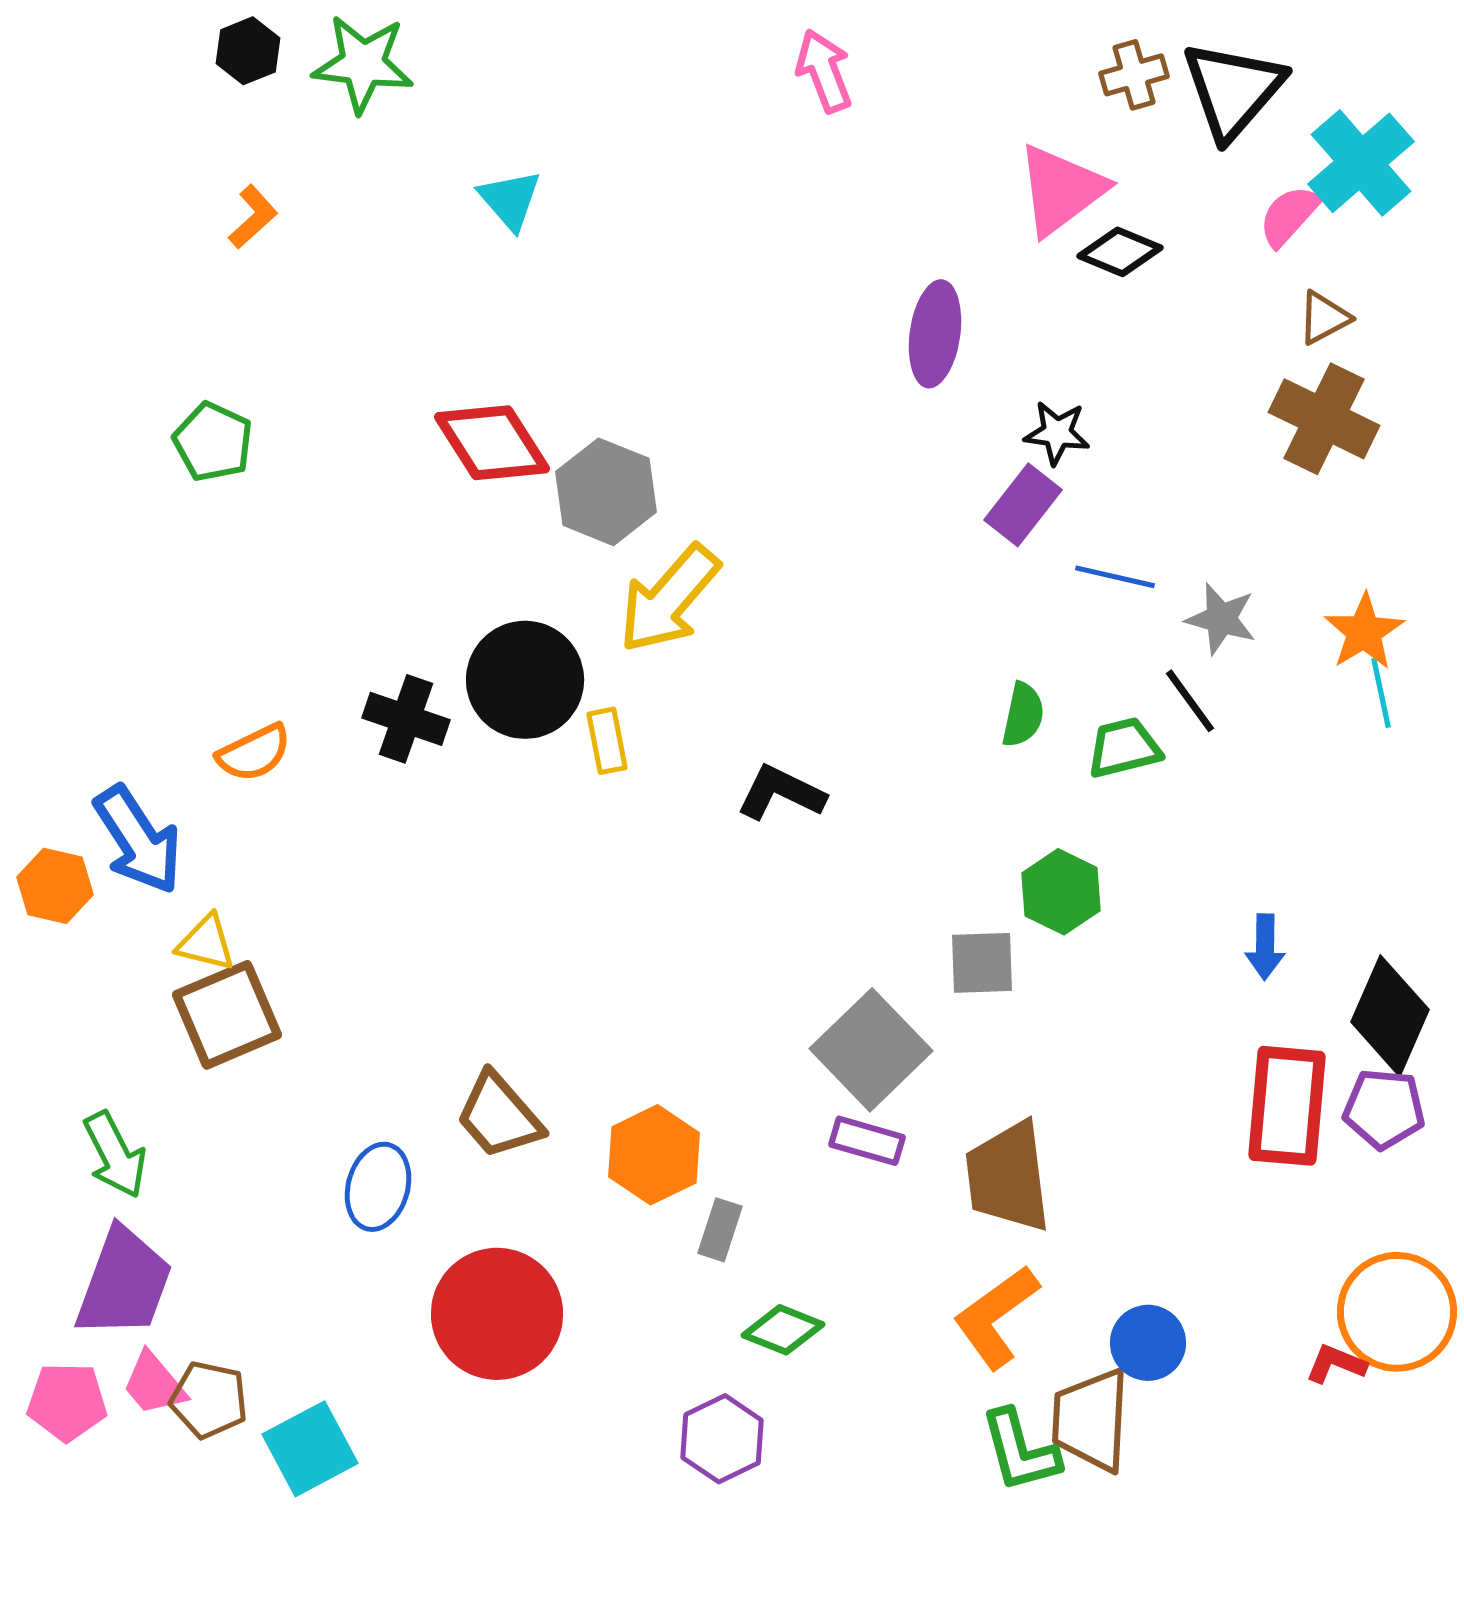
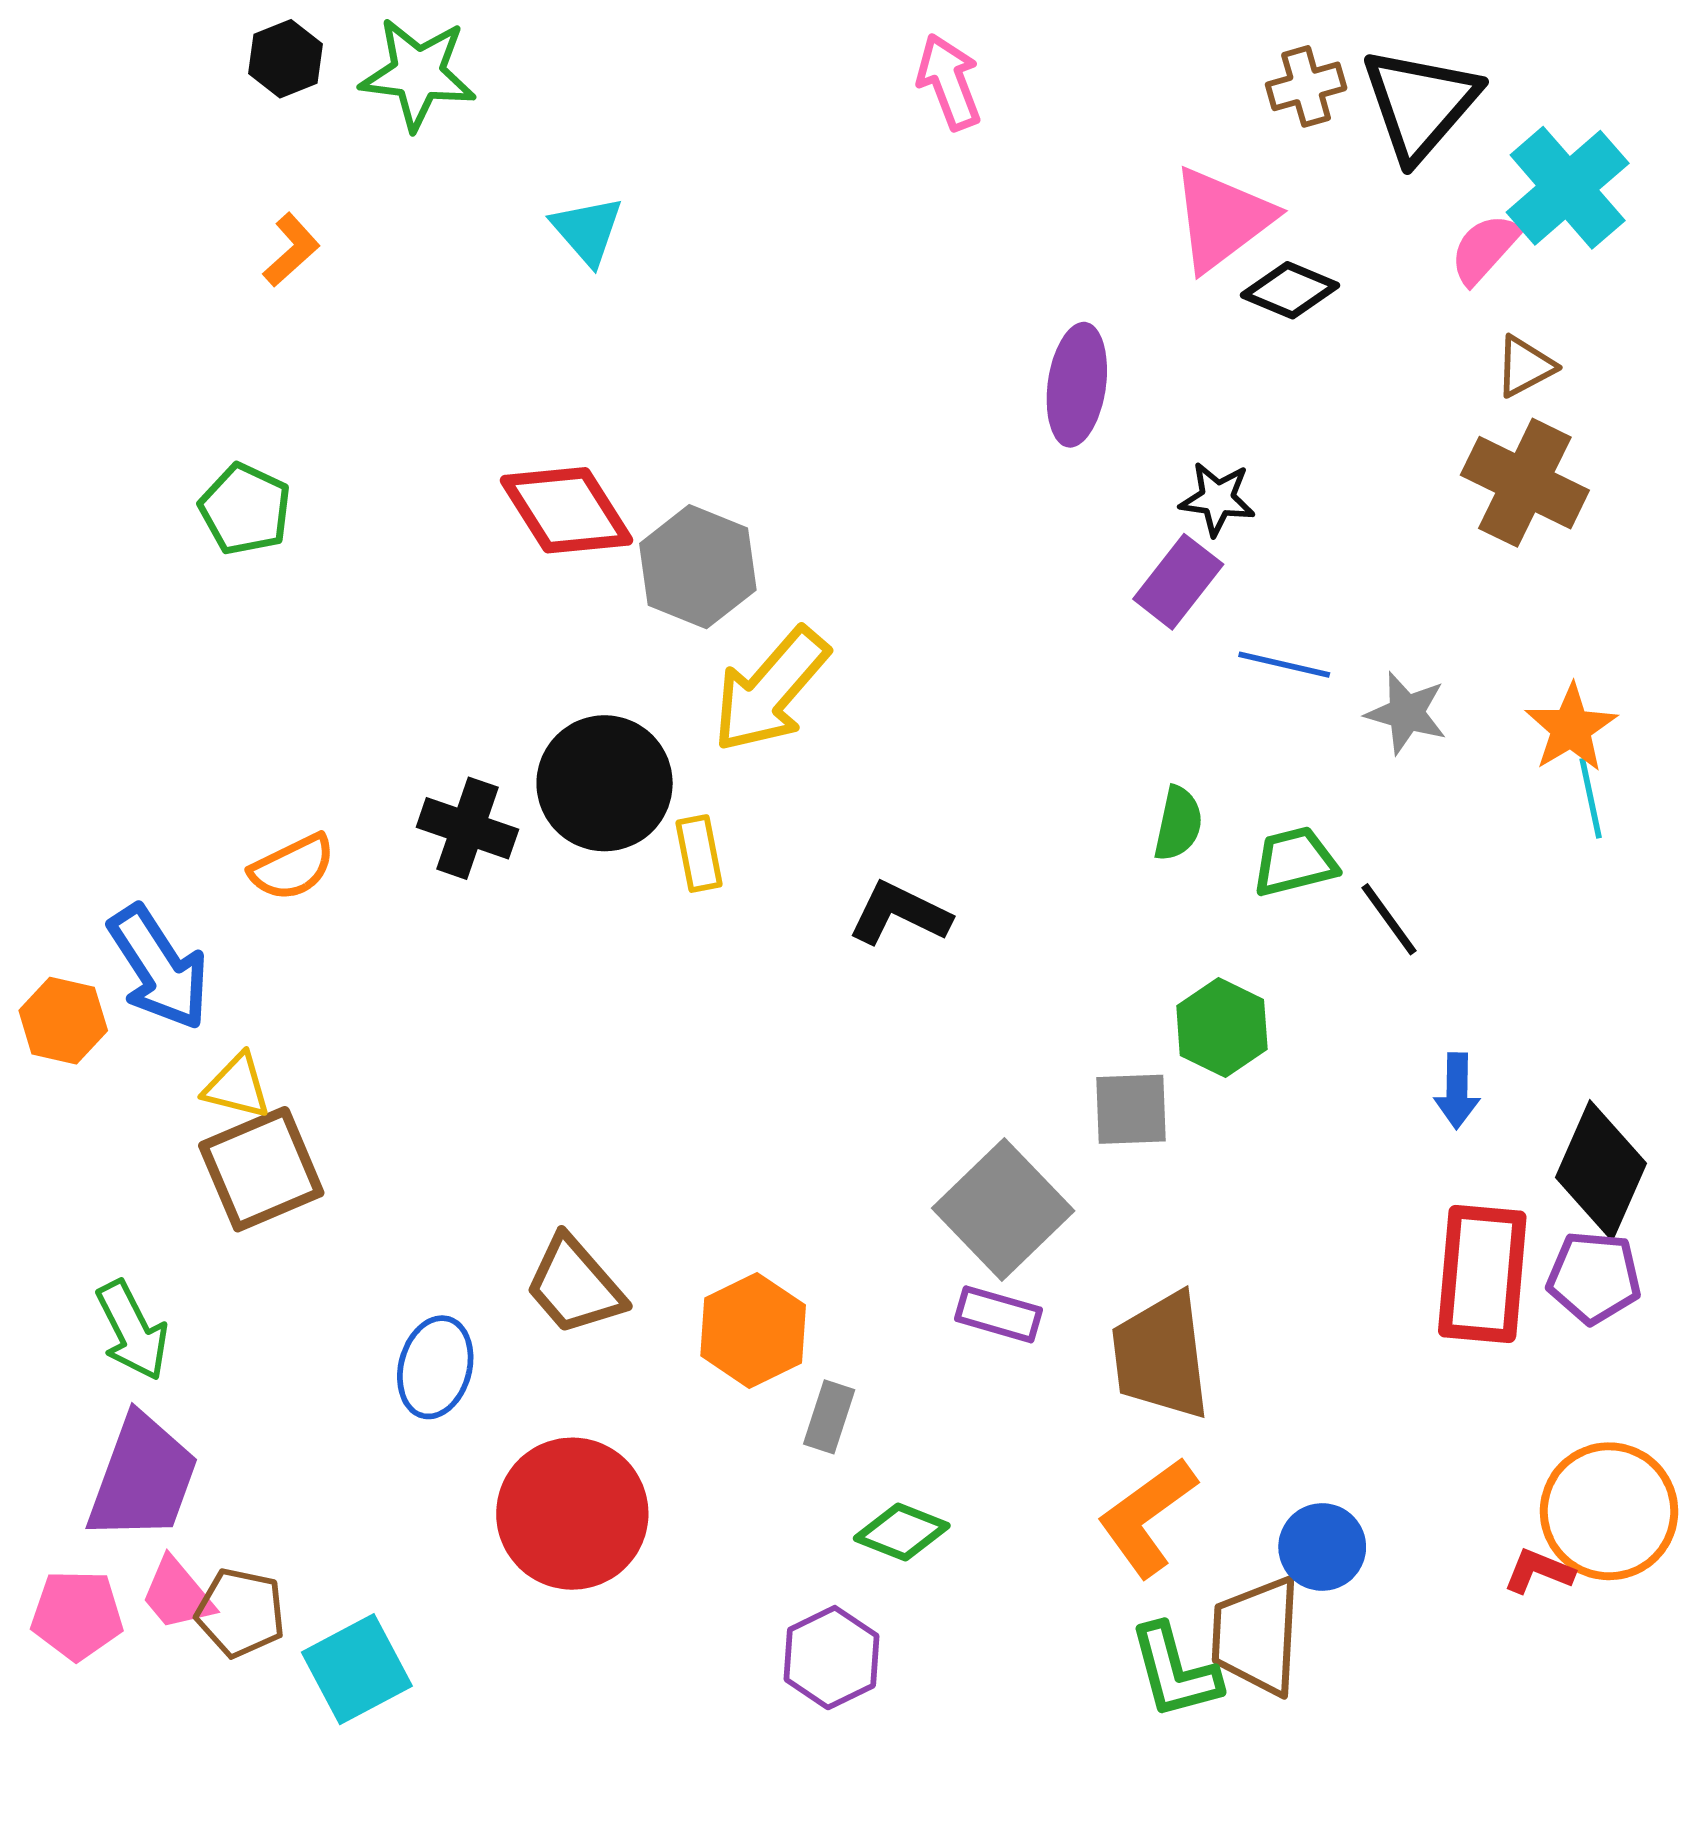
black line: (1190, 701) -> (1389, 919), moved

